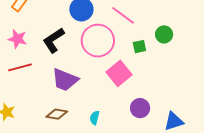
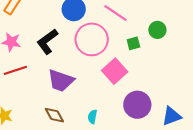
purple circle: (140, 108) -> (137, 105), size x1.4
brown diamond: (57, 114) -> (54, 115), turned 55

